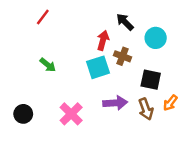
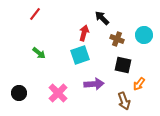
cyan circle: (156, 38) -> (144, 35), moved
brown cross: (123, 56) -> (117, 39), moved
brown arrow: (146, 109) -> (124, 101), moved

